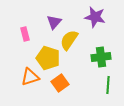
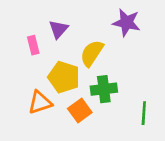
purple triangle: (54, 22) -> (59, 29), moved
green cross: (101, 57) -> (104, 89), moved

